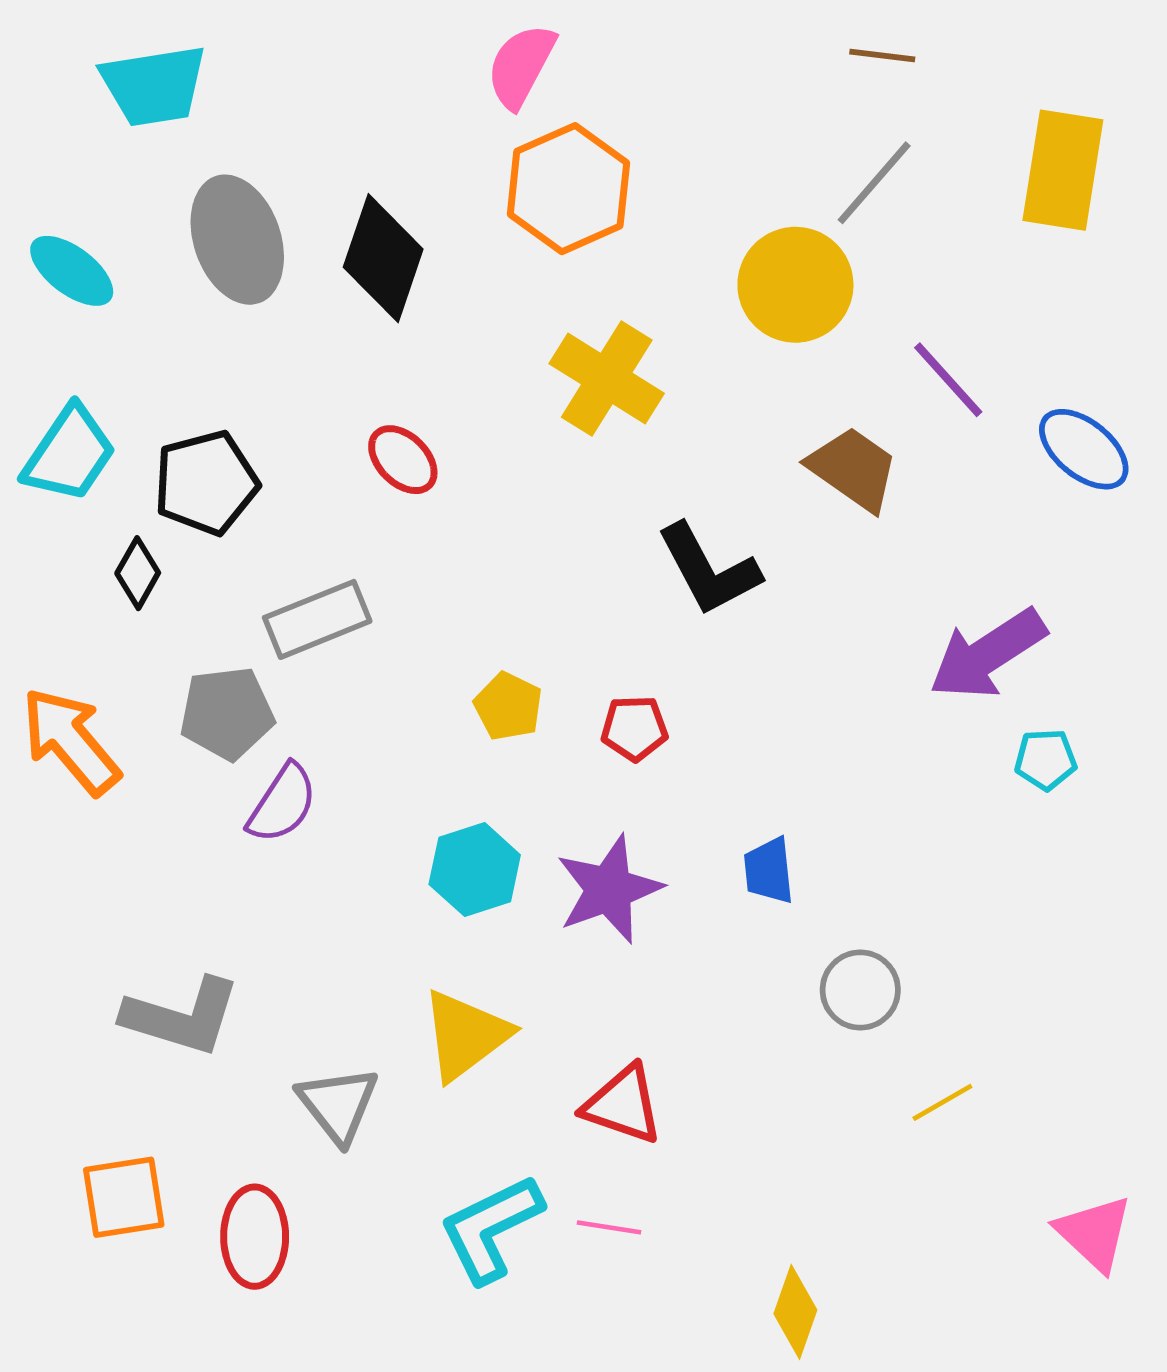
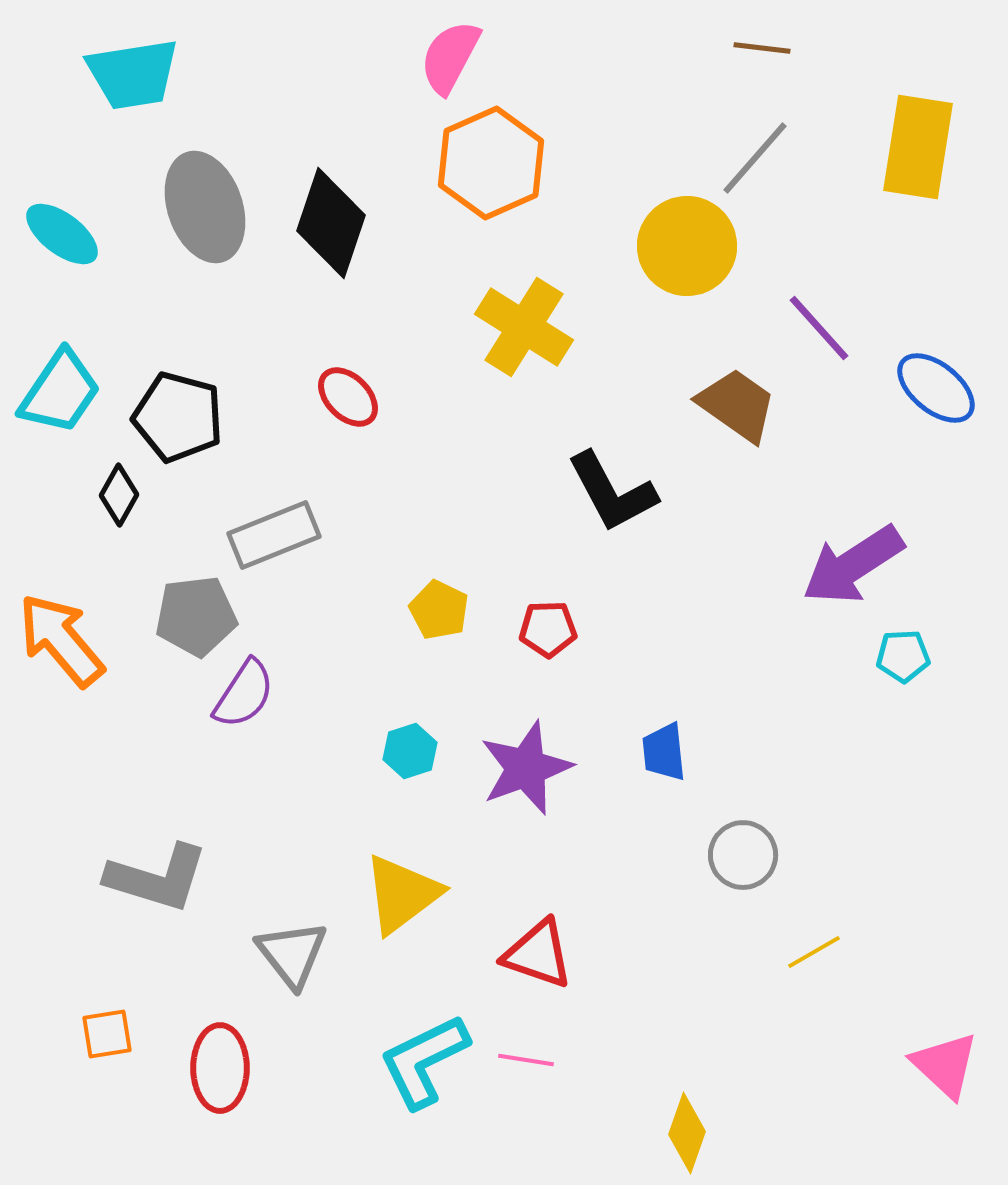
black pentagon: (206, 483) -> (178, 417), turned 30
cyan hexagon: (475, 870) -> (410, 751), size x0.7
orange square: (124, 1197) -> (107, 1034), size x0.7

